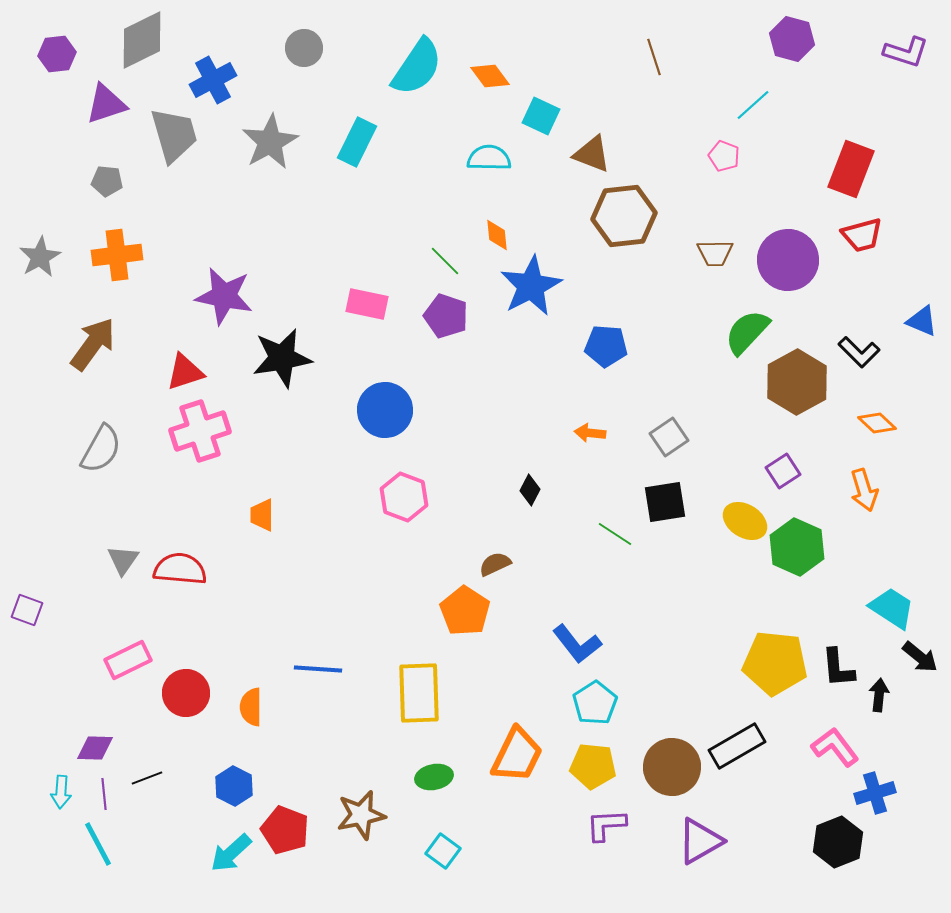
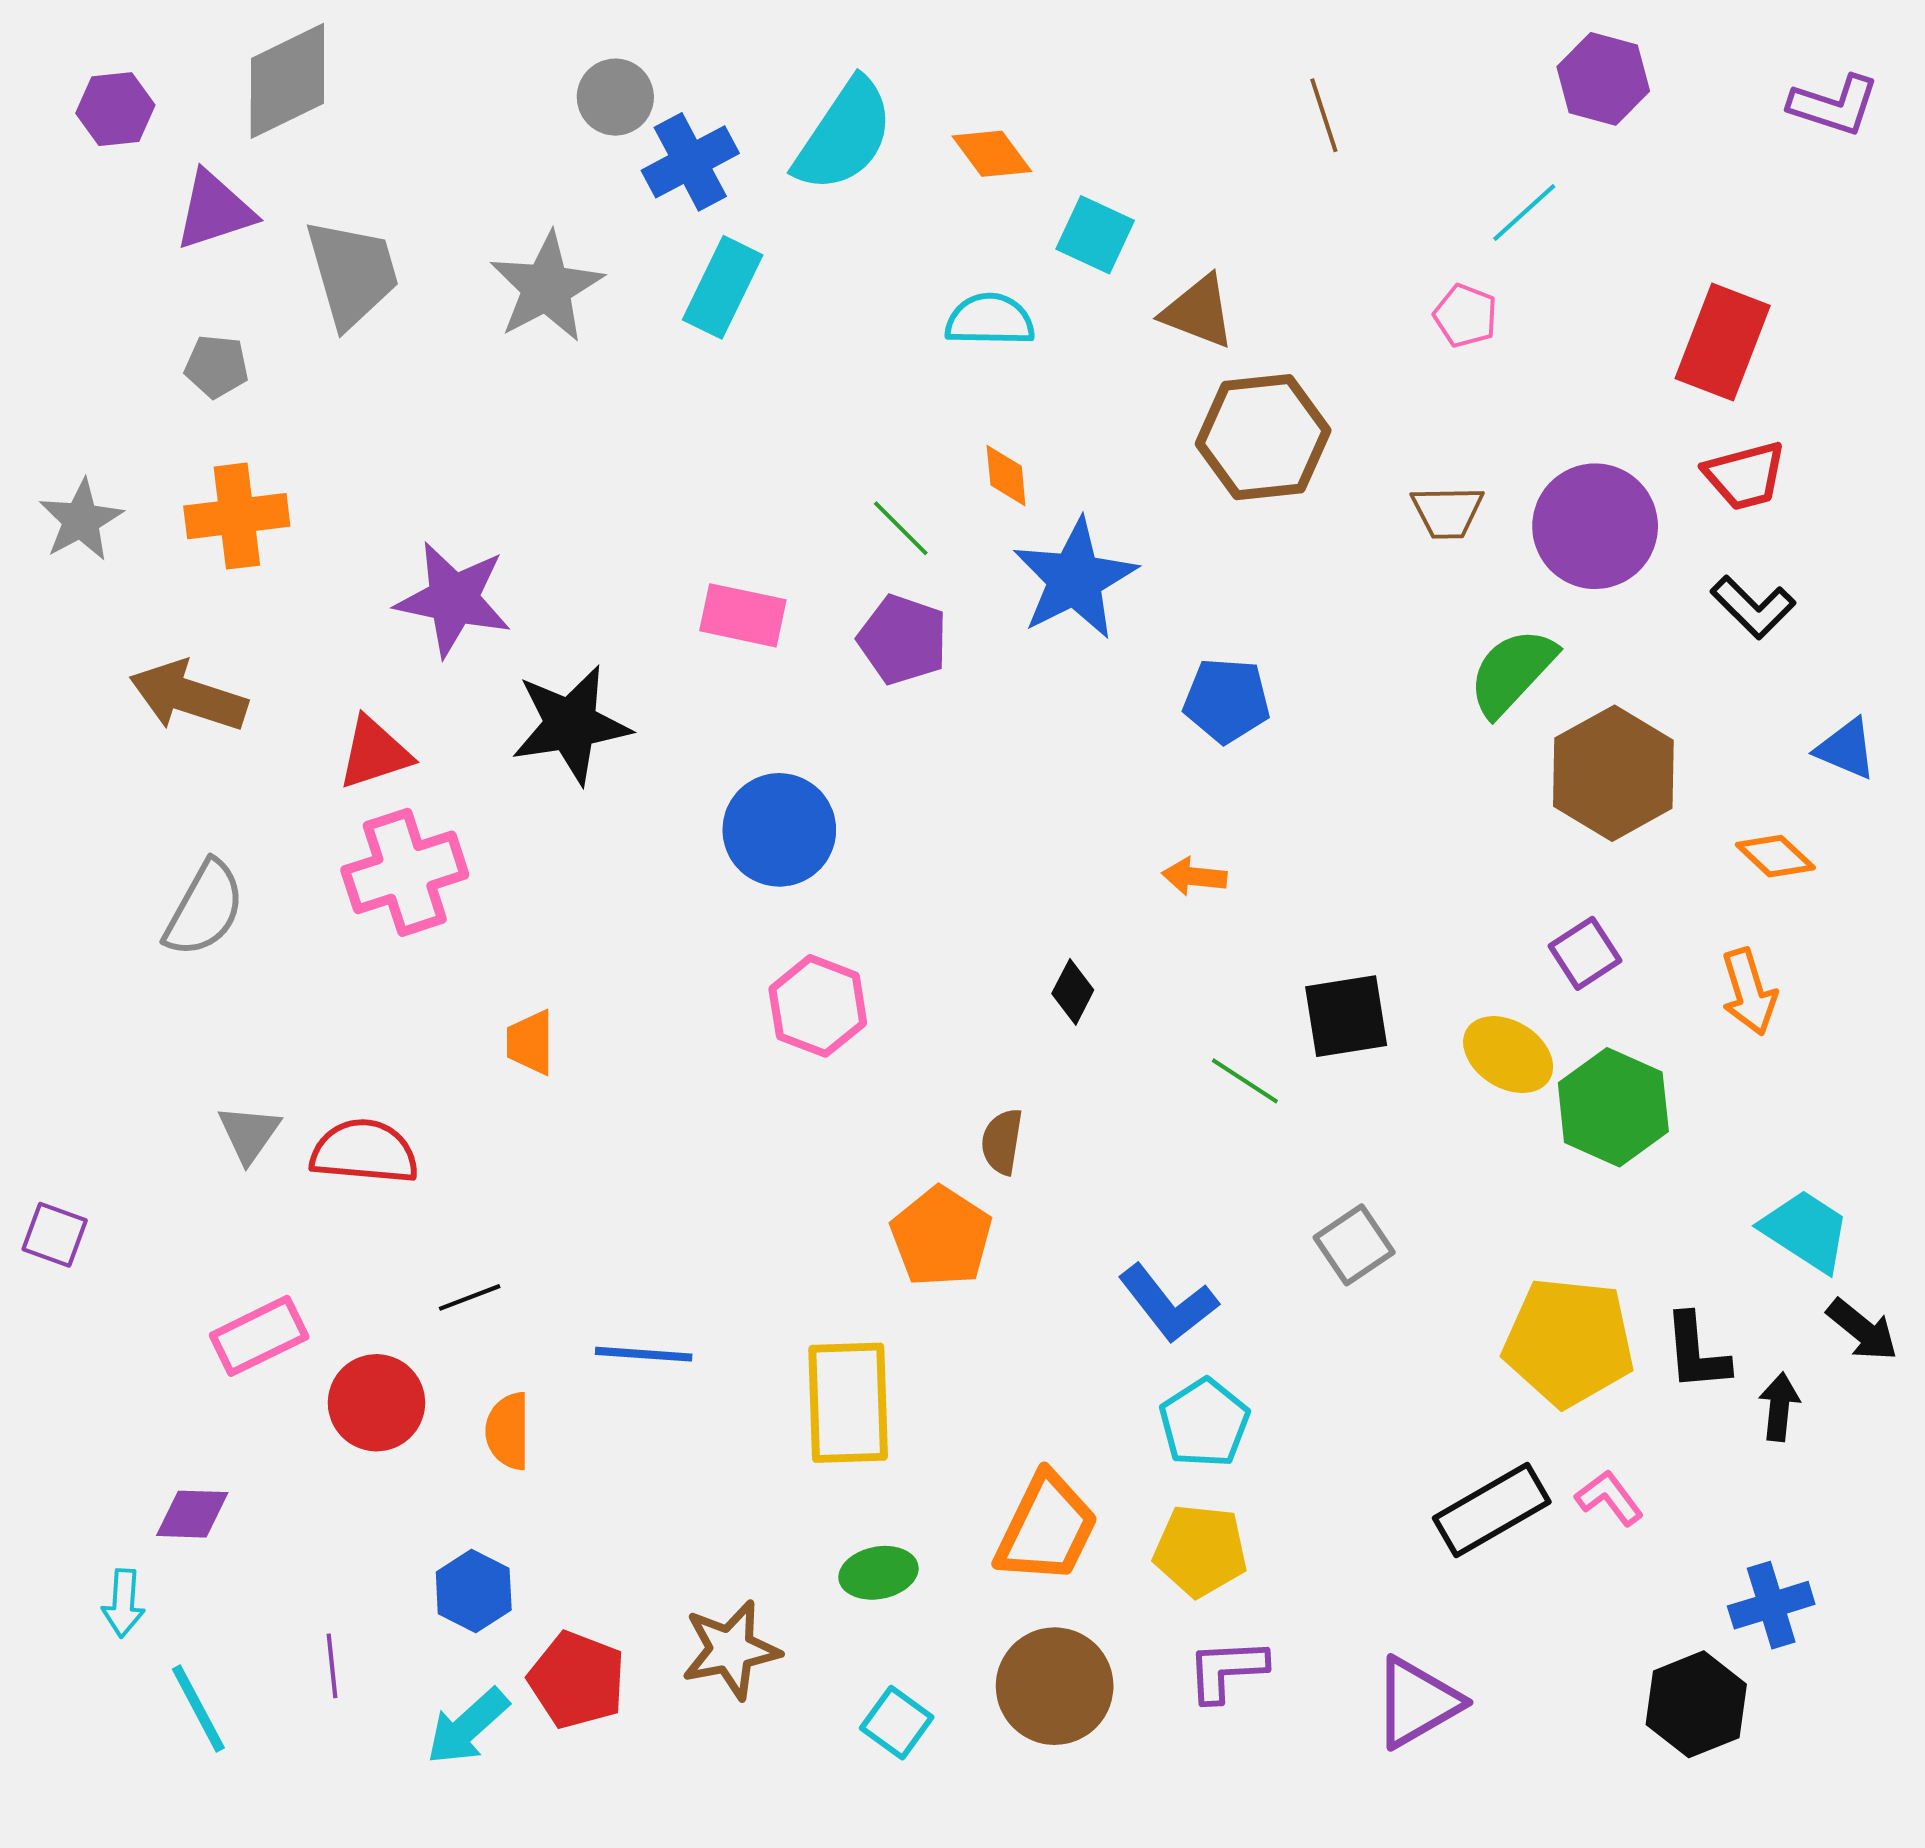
blue cross: (213, 80) -> (690, 162), moved
blue triangle: (922, 321) -> (1846, 749), moved
brown arrow: (93, 344) -> (188, 696), turned -108
black L-shape: (859, 352) -> (1753, 607), moved
gray square: (669, 437) -> (1354, 1245), moved
brown semicircle: (495, 564) -> (1002, 1142), turned -56
pink L-shape: (835, 747) -> (1609, 1498), moved, size x0.7
brown circle: (672, 767) -> (1055, 1686), moved
black line: (147, 778) -> (470, 1297), moved
purple line: (104, 794) -> (332, 1666), moved

